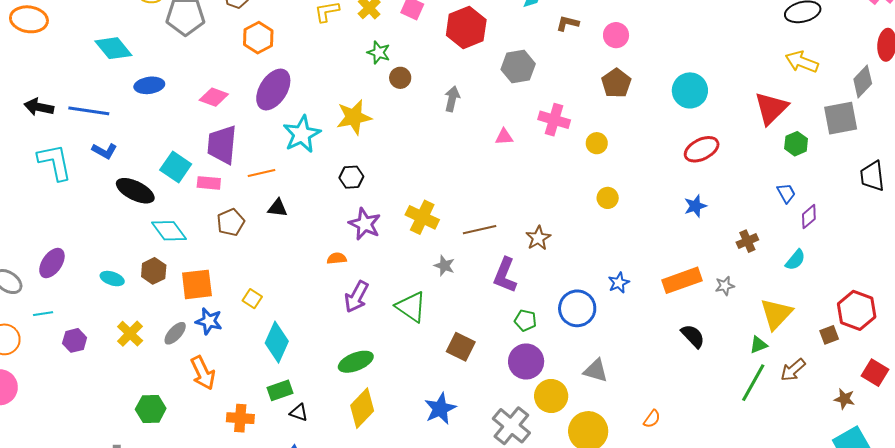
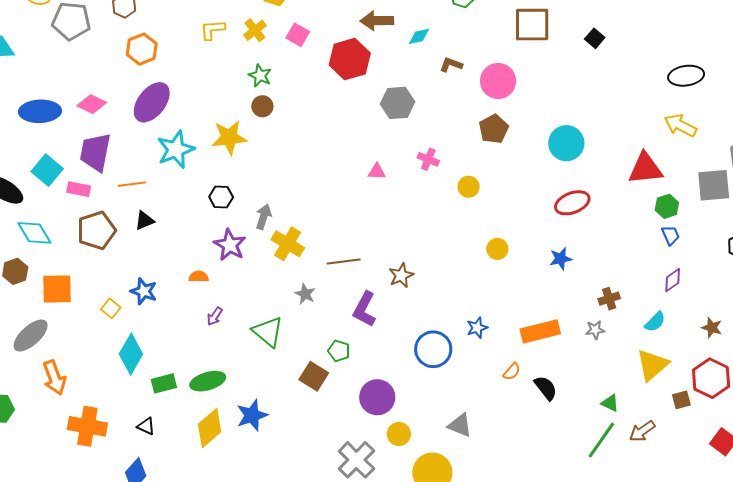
pink circle: (616, 35) -> (498, 81), size x1.4
brown circle: (400, 78) -> (262, 106), moved
blue ellipse: (149, 85) -> (40, 111), moved, size x1.4
gray arrow: (452, 99) -> (264, 217), moved
red triangle: (771, 108) -> (645, 169), turned 33
pink cross: (554, 120) -> (428, 159), size x0.7
blue trapezoid: (786, 193) -> (670, 235), moved
yellow circle: (608, 198) -> (497, 249), moved
black triangle: (277, 208) -> (145, 221), turned -35
brown pentagon: (231, 222) -> (96, 230), size x1.4
gray star: (725, 286) -> (595, 330), moved
purple arrow: (357, 297) -> (215, 316), size x0.6
yellow triangle: (776, 314) -> (652, 365), moved
green pentagon: (525, 320) -> (339, 351), moved
blue star: (209, 321) -> (144, 291), moved
gray ellipse: (175, 333) -> (31, 335), size x1.5
green triangle: (758, 345) -> (610, 403), turned 42
gray triangle: (596, 371) -> (460, 425), moved
green rectangle: (280, 390) -> (164, 383), moved
yellow circle: (551, 396) -> (399, 434), size x0.7
brown star: (844, 399) -> (712, 328), moved
blue star: (440, 409) -> (252, 415), moved
orange cross: (240, 418) -> (87, 426), size x1.4
orange semicircle: (652, 419) -> (512, 372), moved

